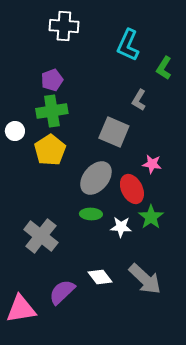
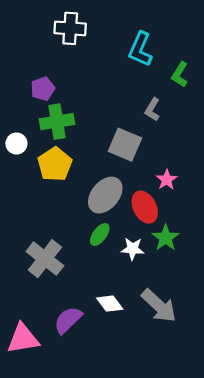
purple pentagon: (52, 80) -> (43, 89), moved
pink star: (152, 164) -> (167, 180), turned 30
green ellipse: (91, 214) -> (100, 234), turned -55

